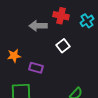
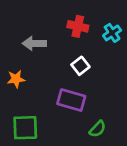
gray arrow: (38, 26) -> (34, 43), moved
purple rectangle: (36, 68) -> (71, 100), moved, size x1.5

